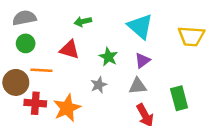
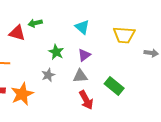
cyan triangle: (140, 26) -> (82, 27), size x0.7
red triangle: (69, 50) -> (17, 33), moved
green rectangle: (179, 98) -> (114, 86), turned -36

